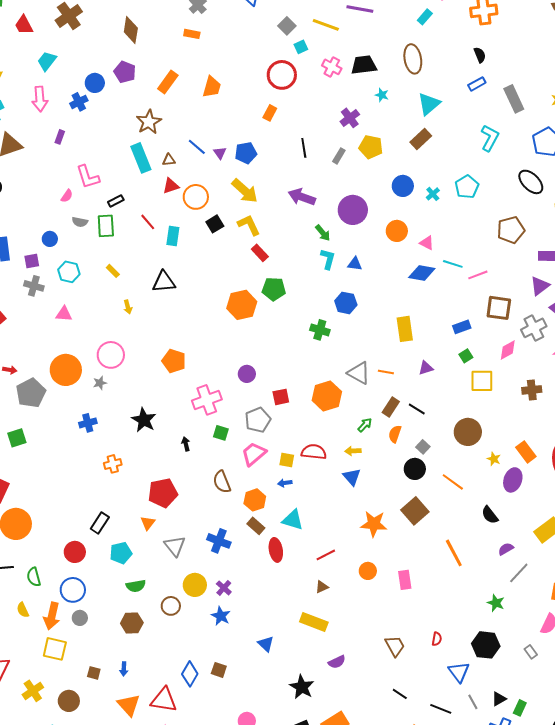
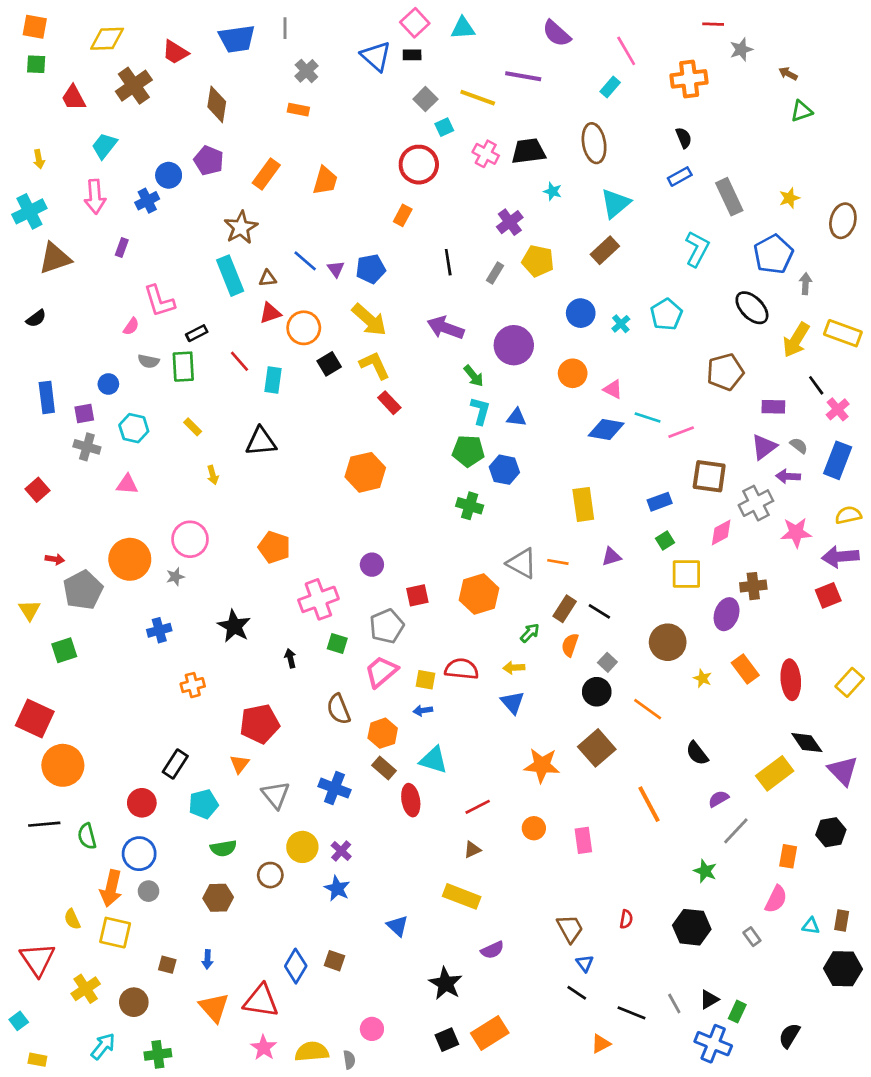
green pentagon: (274, 289) -> (468, 451), moved
purple ellipse: (513, 480) -> (727, 614), moved
yellow semicircle: (23, 610) -> (72, 919), moved
blue triangle: (459, 672) -> (585, 963), moved, size x0.6

